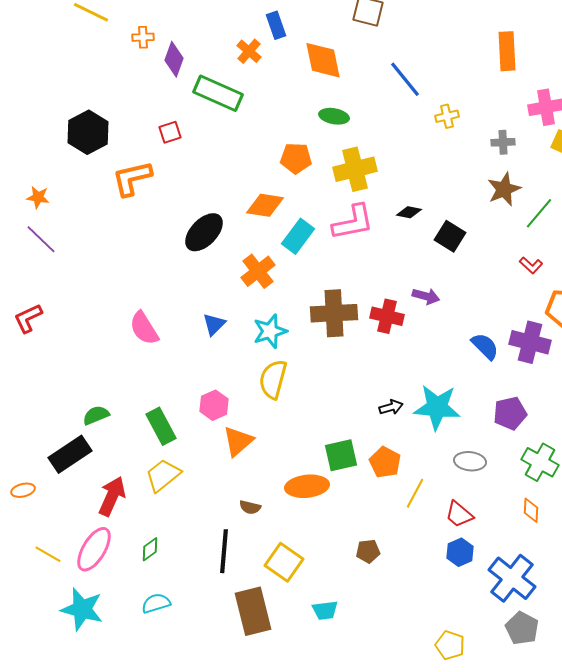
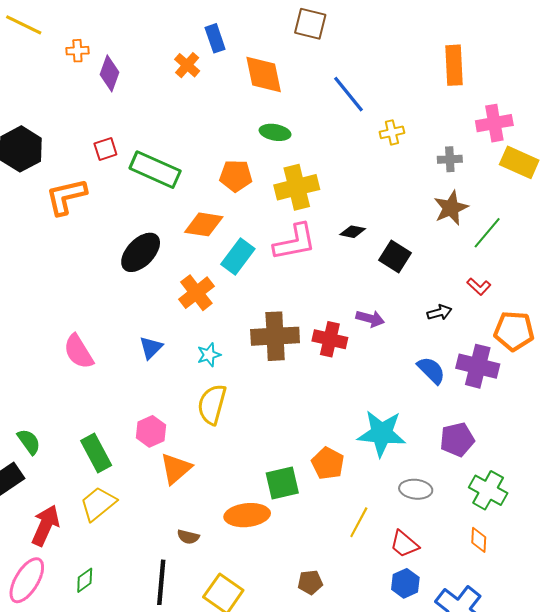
green rectangle: (218, 93) -> (155, 170), moved
cyan star: (270, 331) -> (209, 355), size x0.7
black arrow: (391, 407) -> (439, 312), moved
green semicircle: (96, 415) -> (29, 442), turned 76
orange pentagon: (385, 462) -> (328, 463), moved

